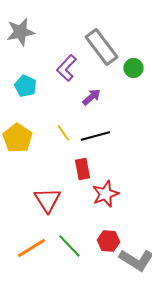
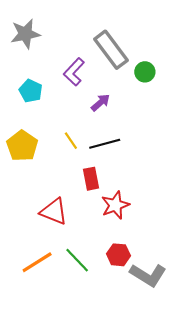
red triangle: (47, 200) -> (54, 211), turned -36

